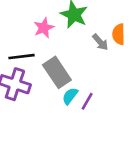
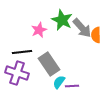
gray arrow: (100, 42) -> (82, 28), moved, size x1.5
purple line: (87, 101) -> (72, 86), turned 56

